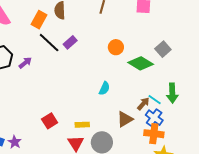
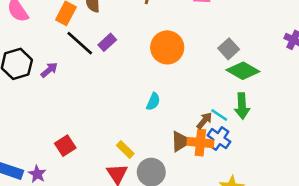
orange circle: (116, 47) -> (167, 47), size x1.6
green diamond: (141, 63) -> (243, 71), moved
red square: (50, 121) -> (65, 146), moved
yellow rectangle: (82, 125) -> (125, 150), turned 48
orange cross: (154, 134) -> (200, 143), moved

